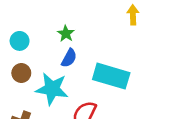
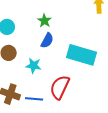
cyan star: (52, 89) -> (34, 66), size x0.6

